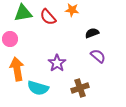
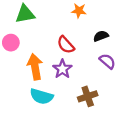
red semicircle: (48, 17) -> (66, 45), moved
orange arrow: (17, 69) -> (35, 67), moved

